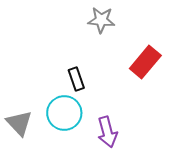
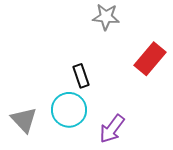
purple arrow: (107, 132) -> (112, 129), turned 52

